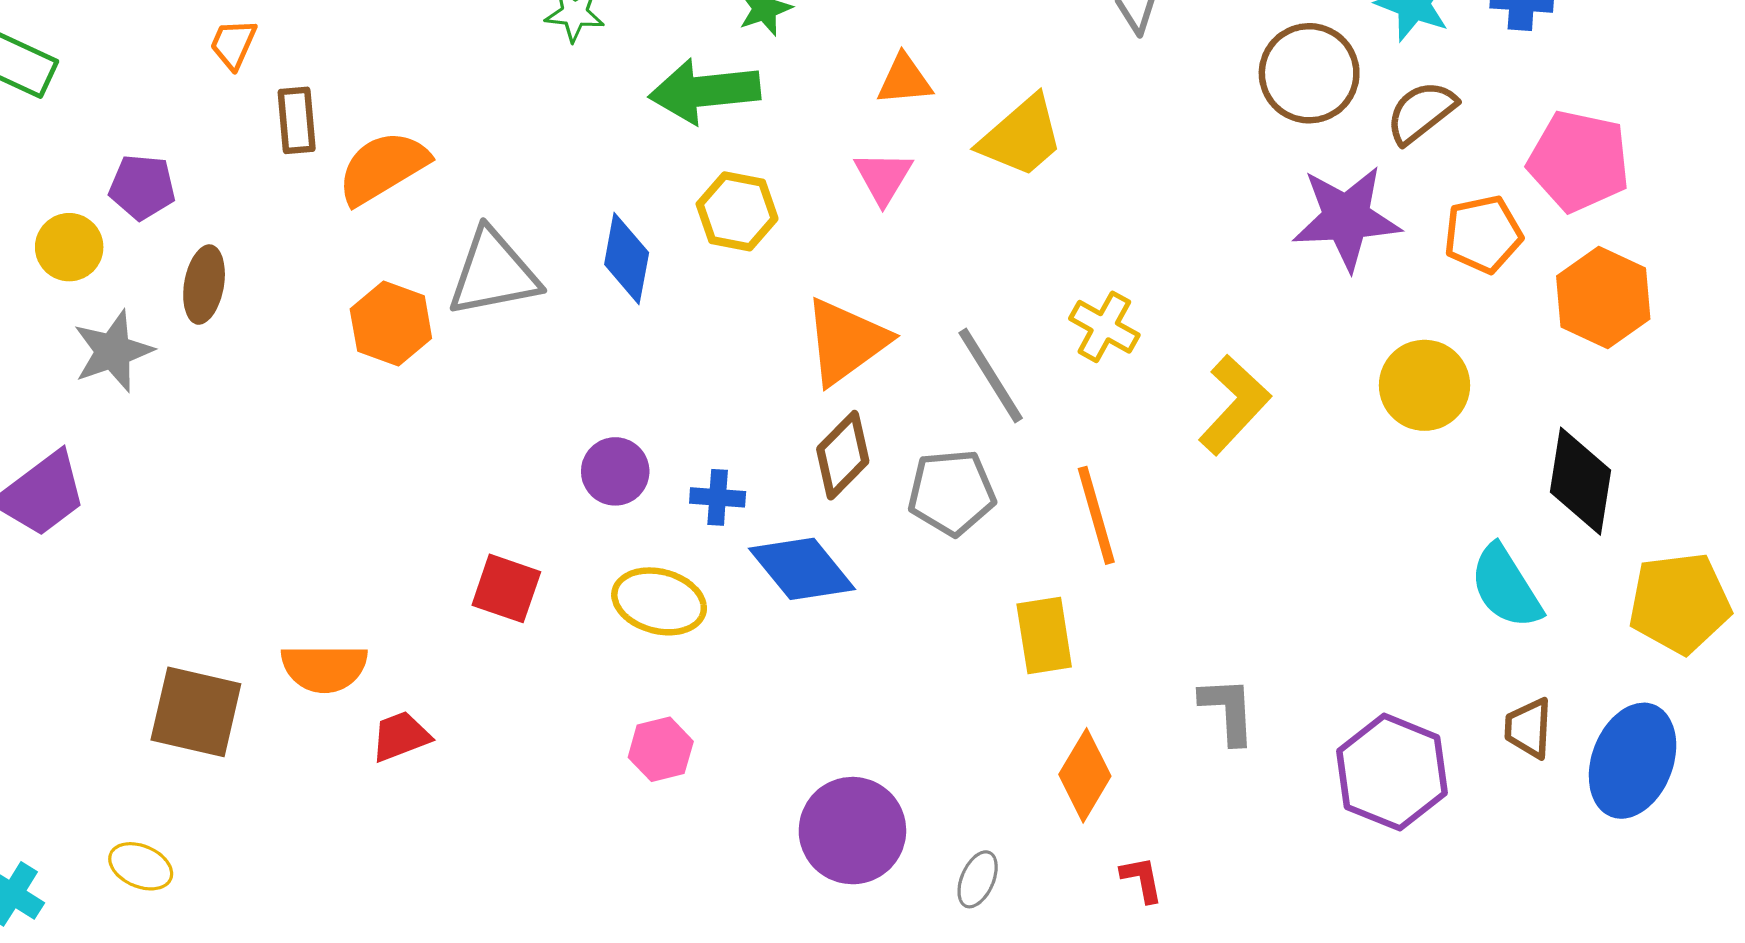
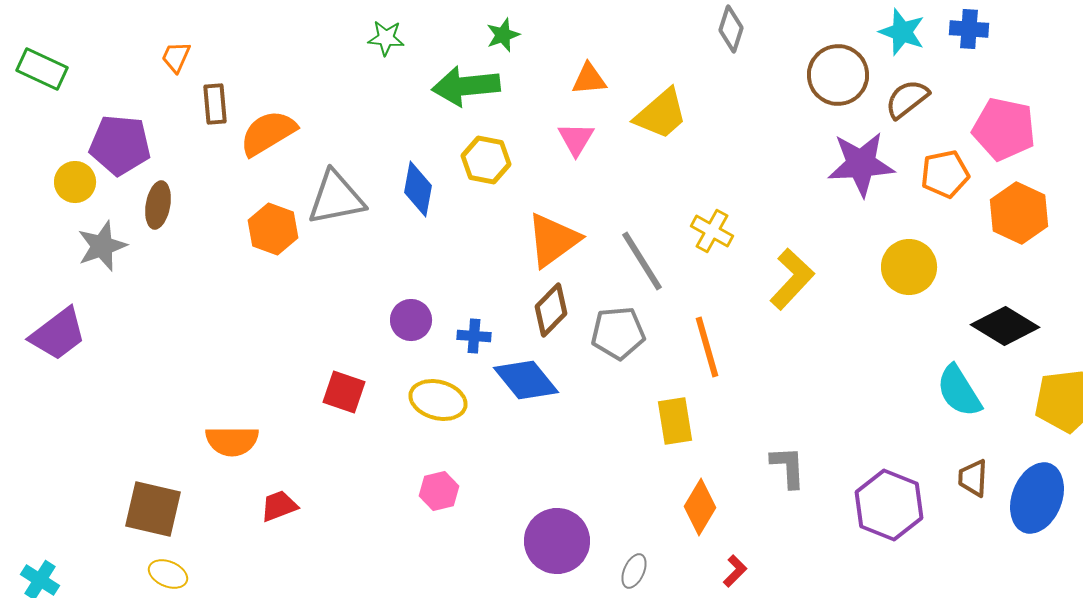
purple pentagon: (142, 187) -> (120, 145), size x1.5
black diamond: (1581, 481) -> (1005, 326), turned -68
brown square: (196, 712) -> (153, 509), moved
red trapezoid: (401, 736) -> (279, 506), moved
yellow ellipse: (141, 866) -> (168, 574), moved
red L-shape: (1142, 879) -> (735, 571), turned 56

